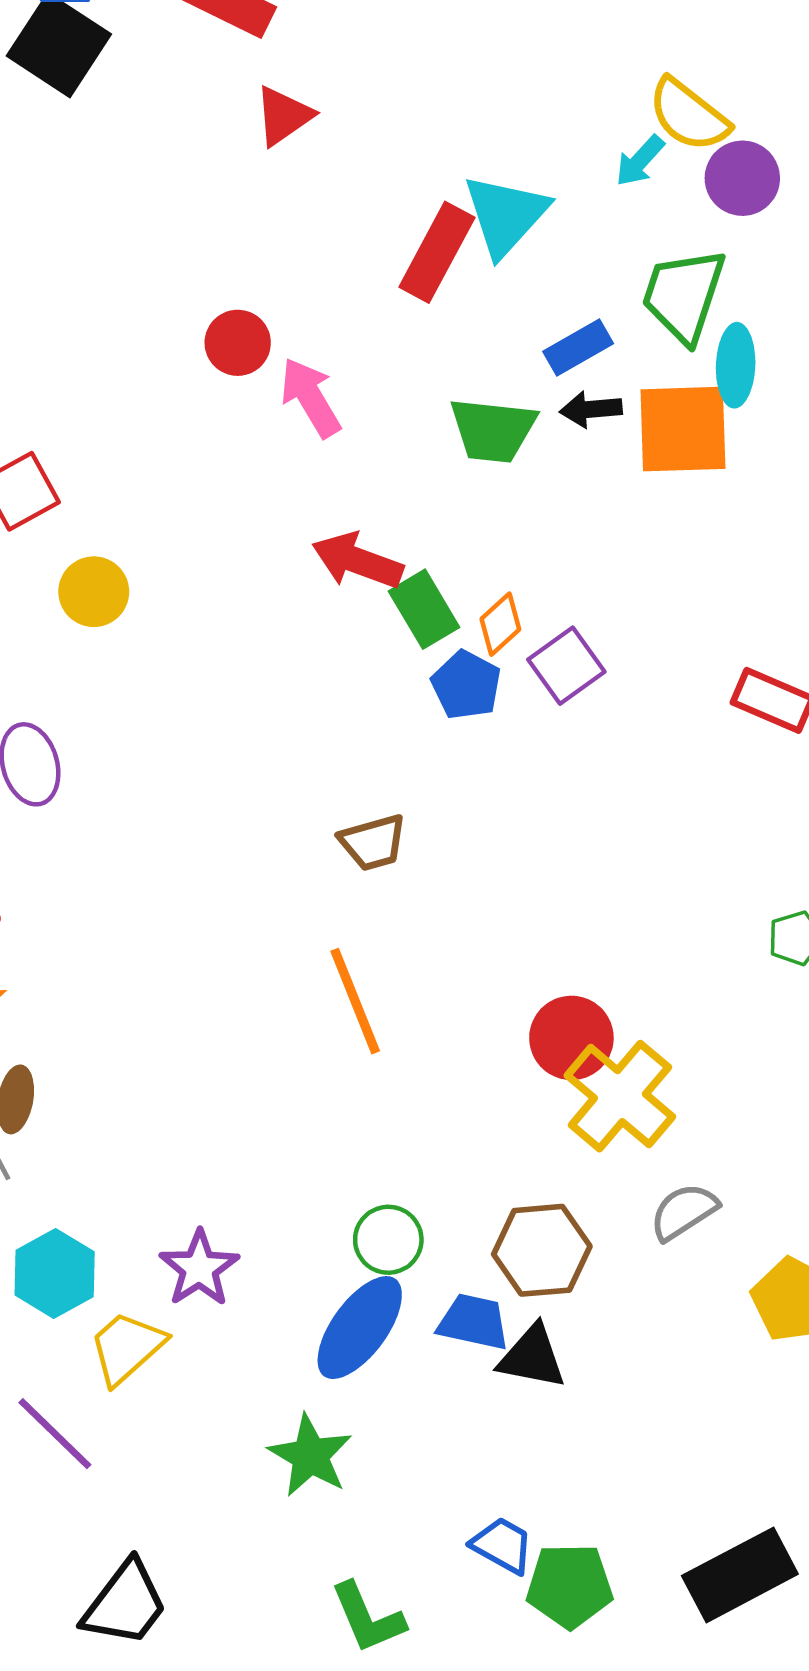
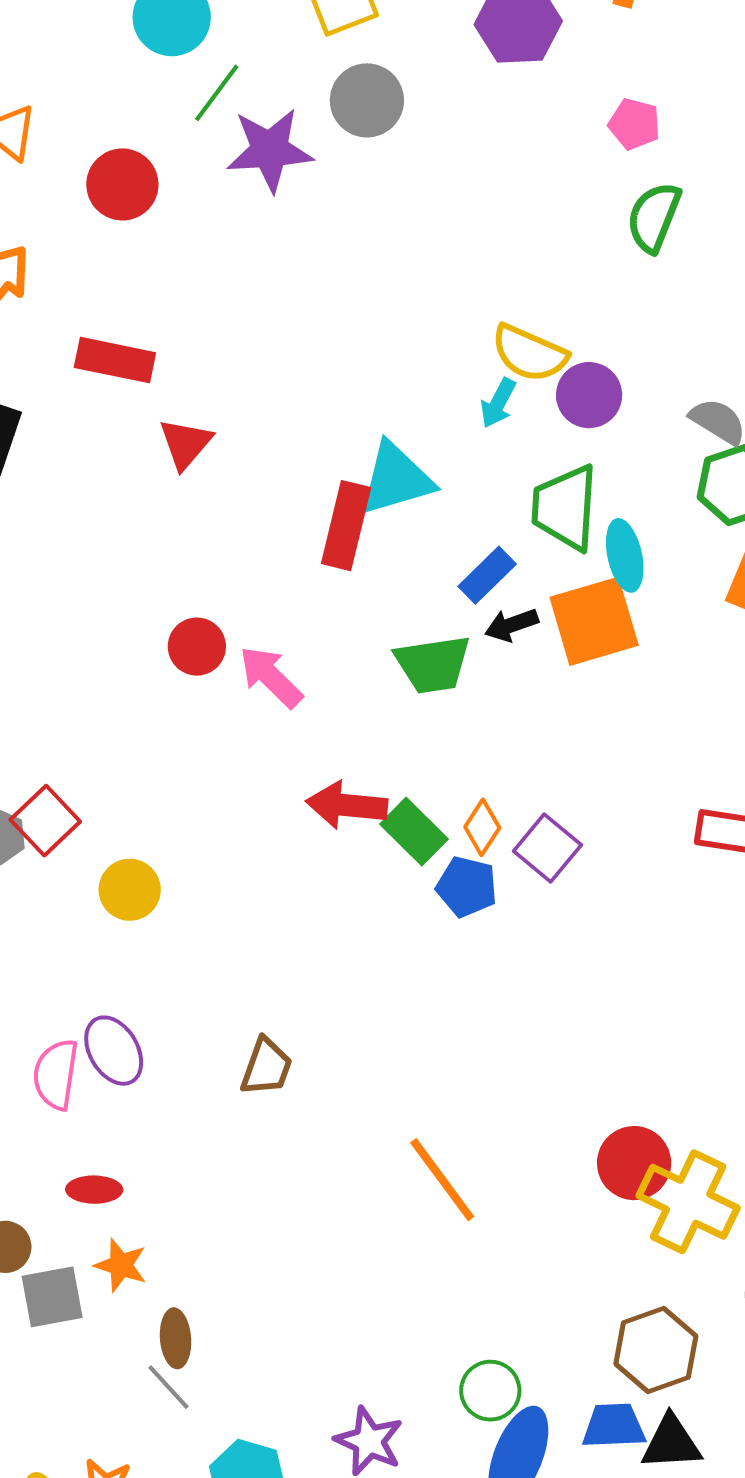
cyan triangle: (506, 215) -> (396, 479), turned 46
brown trapezoid: (373, 842) -> (266, 1067), moved, turned -40
green circle: (388, 1240) -> (490, 1391), moved

